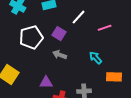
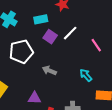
pink line: (105, 28) -> (96, 45), turned 72
purple square: (59, 34) -> (50, 37), moved

